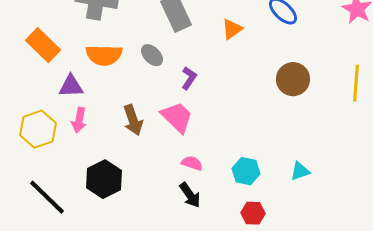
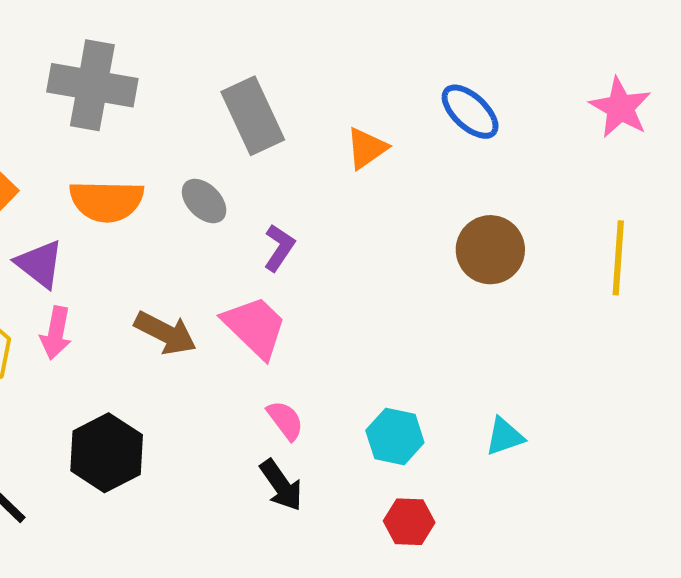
purple triangle: (71, 86) -> (40, 264), turned 40
brown arrow: (133, 120) -> (165, 333), turned -44
pink semicircle: (192, 163) -> (285, 420), turned 35

